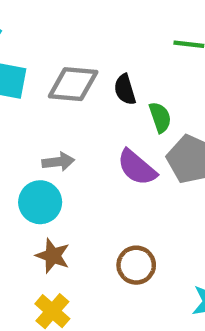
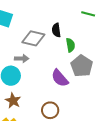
gray diamond: (73, 84) -> (33, 38), moved
purple semicircle: (137, 167) -> (60, 78), moved

